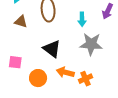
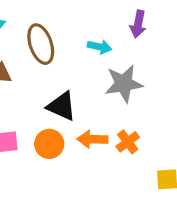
cyan arrow: (82, 19) -> (99, 47), turned -64
orange circle: (38, 78) -> (49, 144), moved

